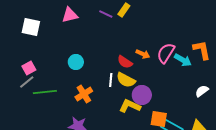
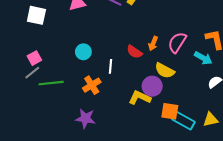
orange arrow: (143, 54) -> (153, 43), turned 88
cyan arrow: (183, 60) -> (203, 58), moved
white line: (111, 80) -> (110, 66), moved
yellow semicircle: (126, 80) -> (165, 71), moved

